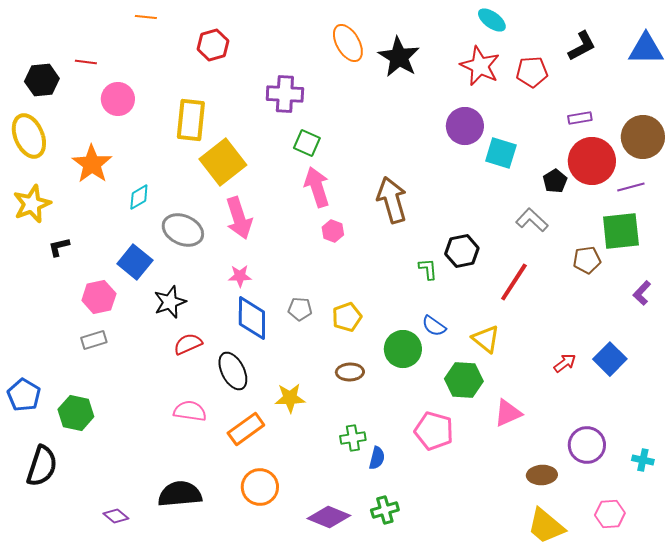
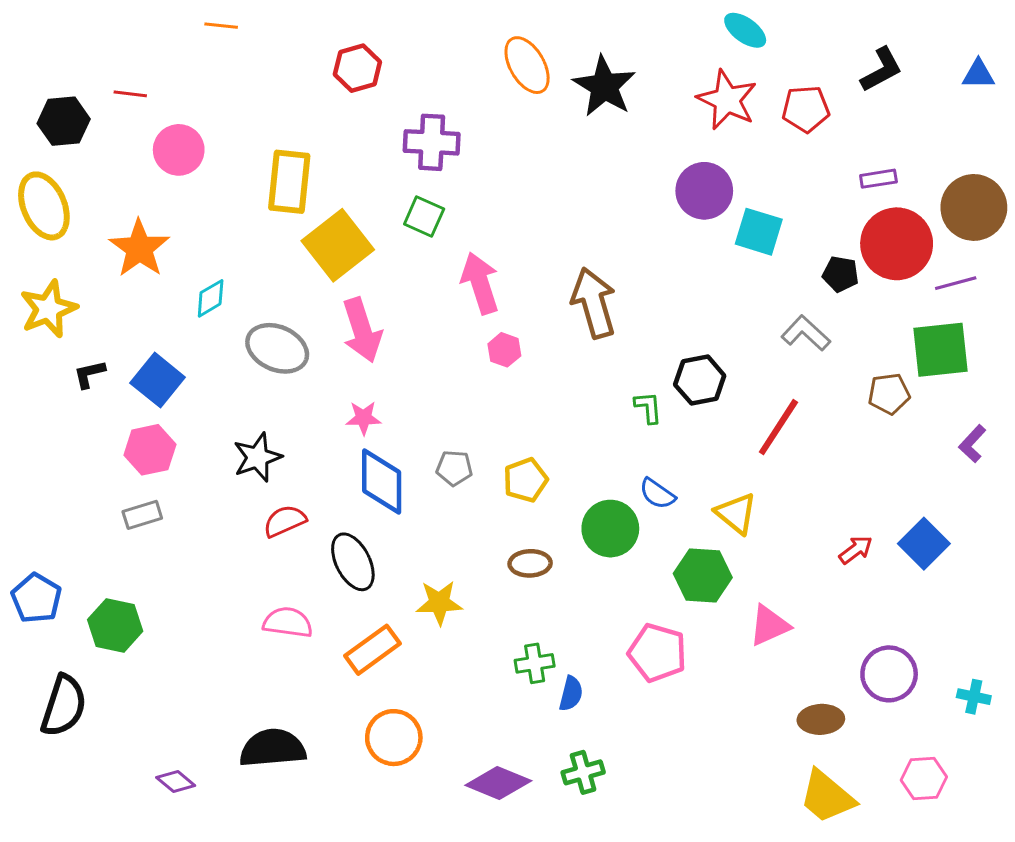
red hexagon: (213, 45) -> (357, 68), moved
blue triangle: (646, 49) -> (978, 74), size x0.6
green square: (307, 143) -> (424, 217), moved
black pentagon: (555, 181) -> (841, 274), turned -30
blue square: (135, 262) -> (158, 380), moved

